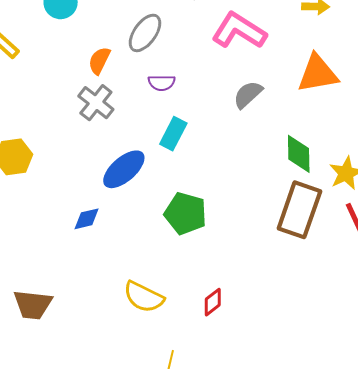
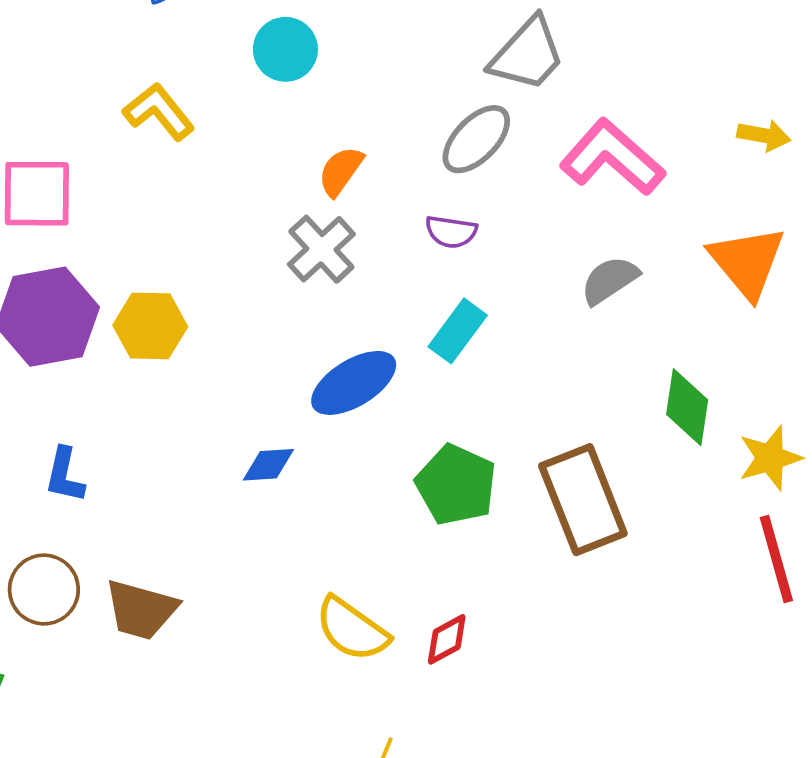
gray ellipse: (145, 33) -> (476, 139), moved
orange triangle: (318, 74) -> (747, 262), turned 51
brown rectangle: (299, 210) -> (583, 500), moved, turned -50
red diamond: (213, 302) -> (447, 639), moved

